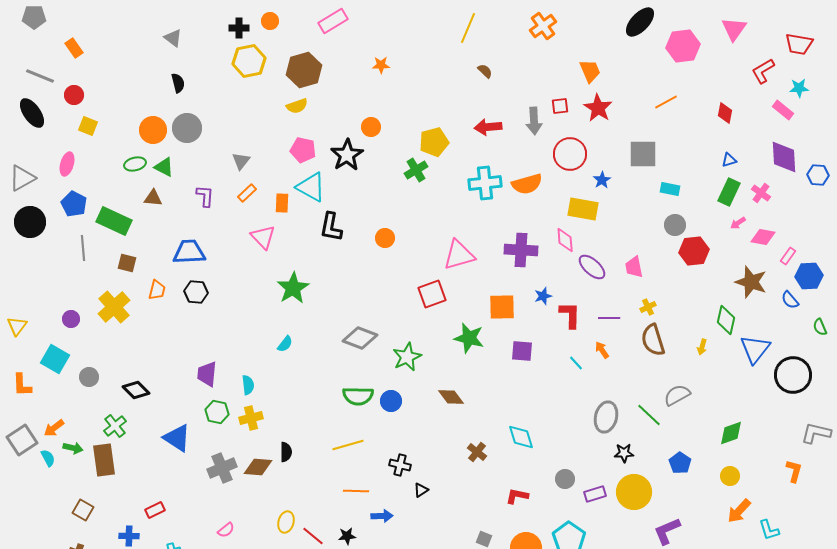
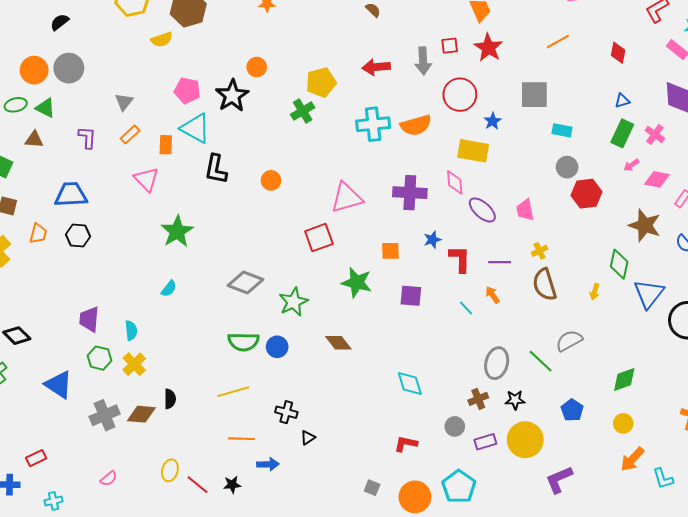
black semicircle: (178, 83) -> (60, 22), turned -114
yellow semicircle: (297, 106) -> (162, 39), moved
orange square: (502, 307) -> (390, 251), size x0.7
yellow cross: (251, 418) -> (134, 364), turned -30
brown cross: (477, 452) -> (478, 399), moved, turned 30

